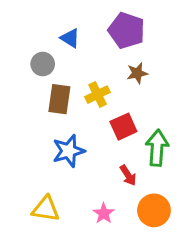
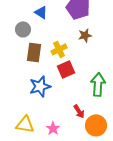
red square: (123, 127) -> (66, 69), moved
red arrow: (128, 175) -> (79, 111), moved
pink star: (104, 213) -> (53, 128), moved

